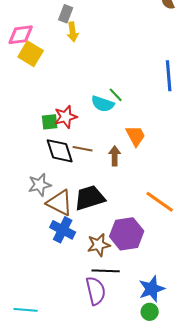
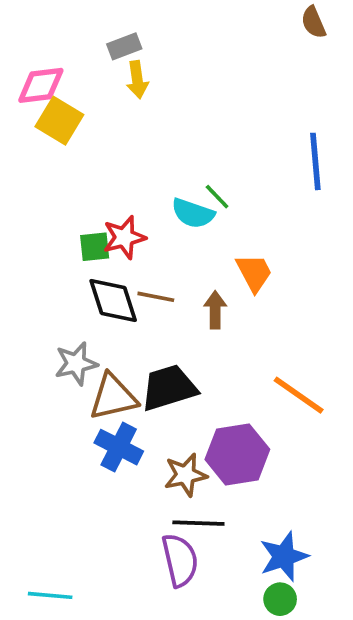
gray rectangle: (66, 14) -> (124, 46), turned 48
brown triangle: (60, 203) -> (113, 397), turned -40

